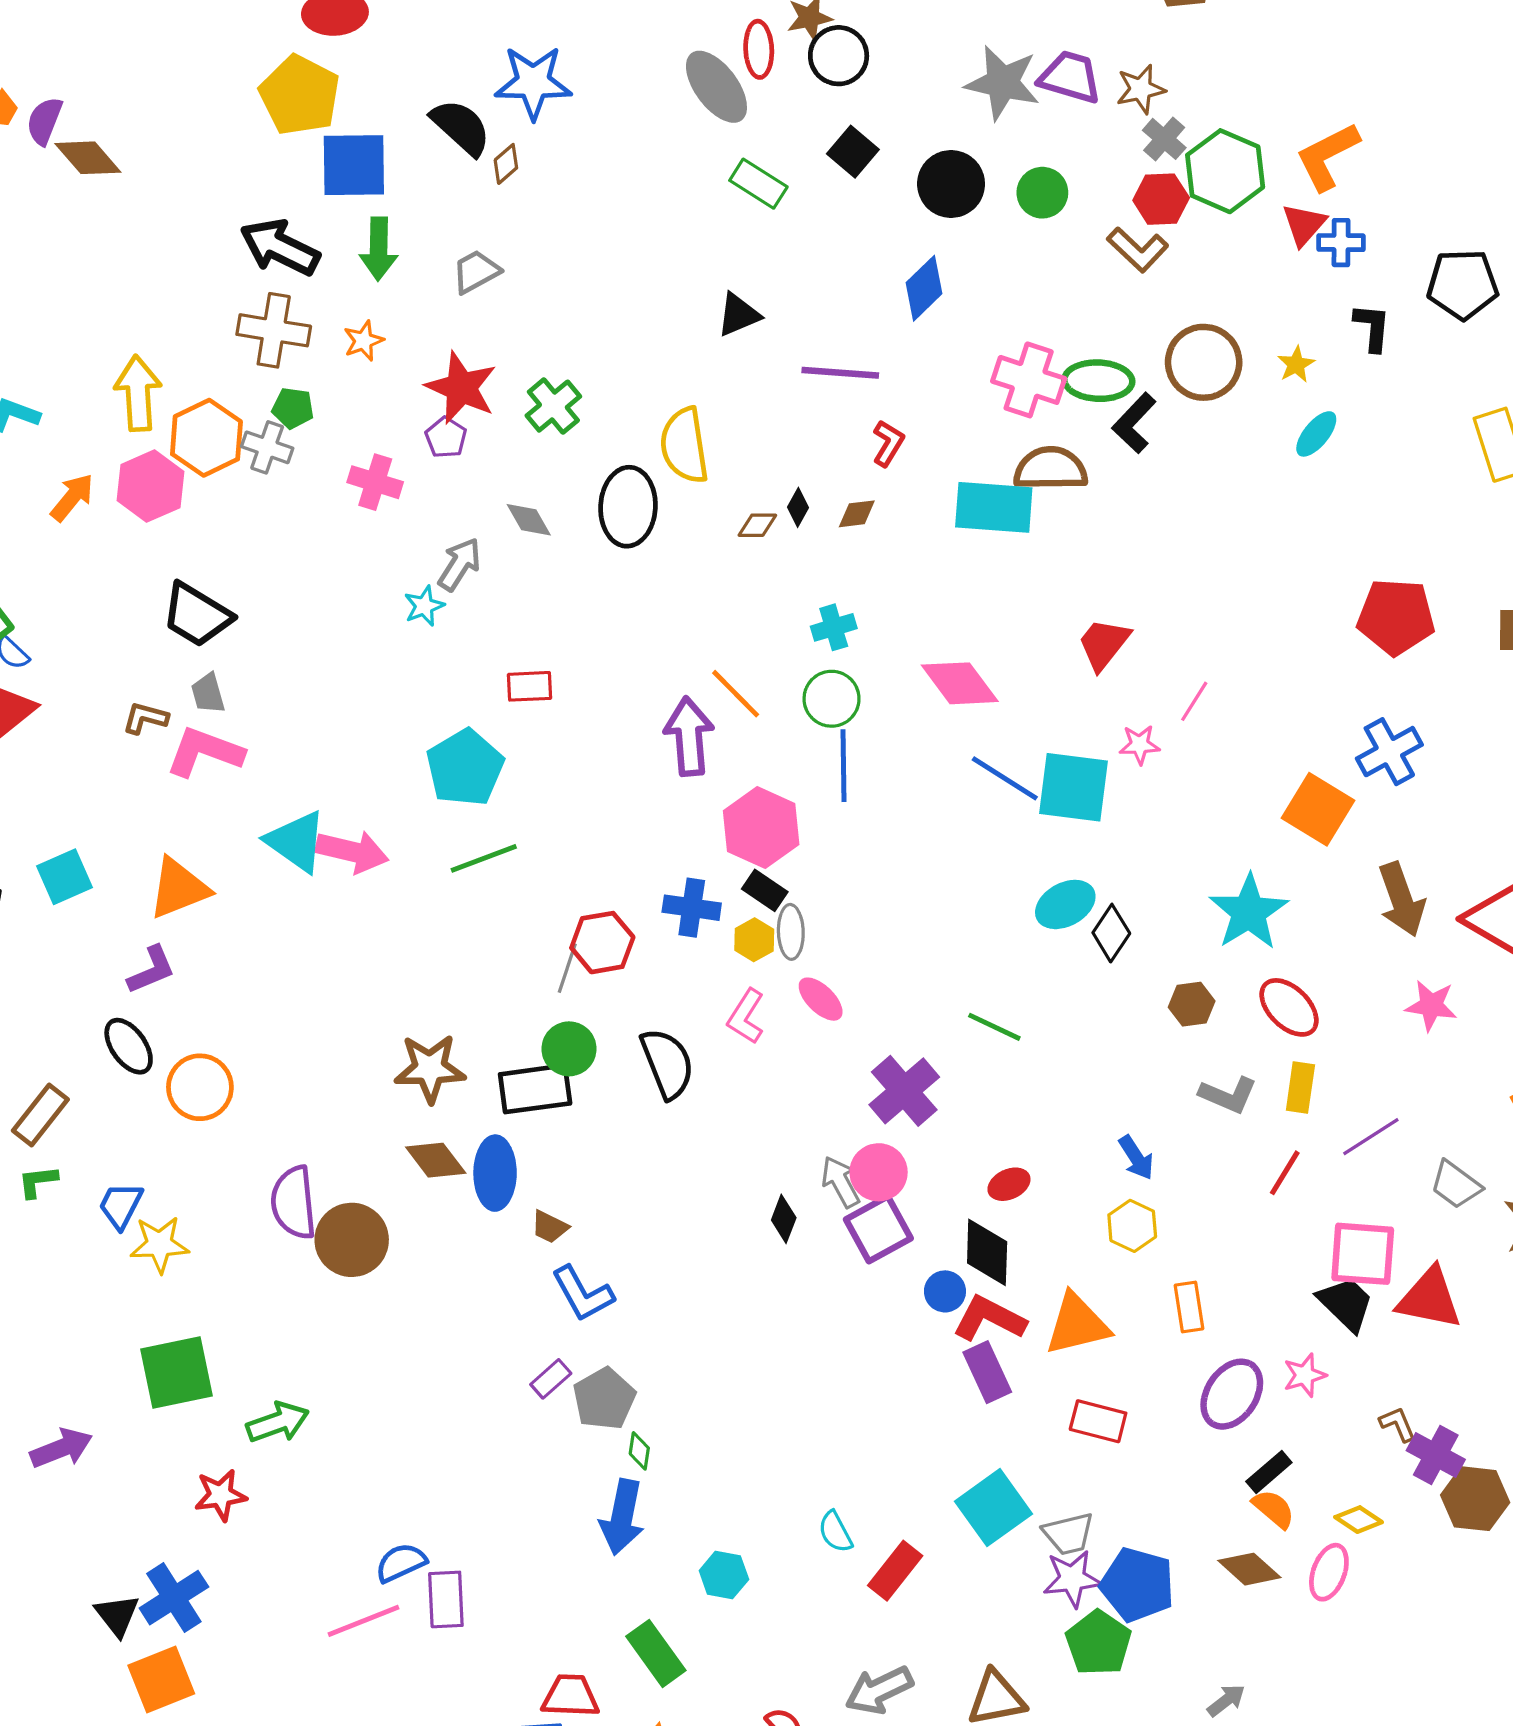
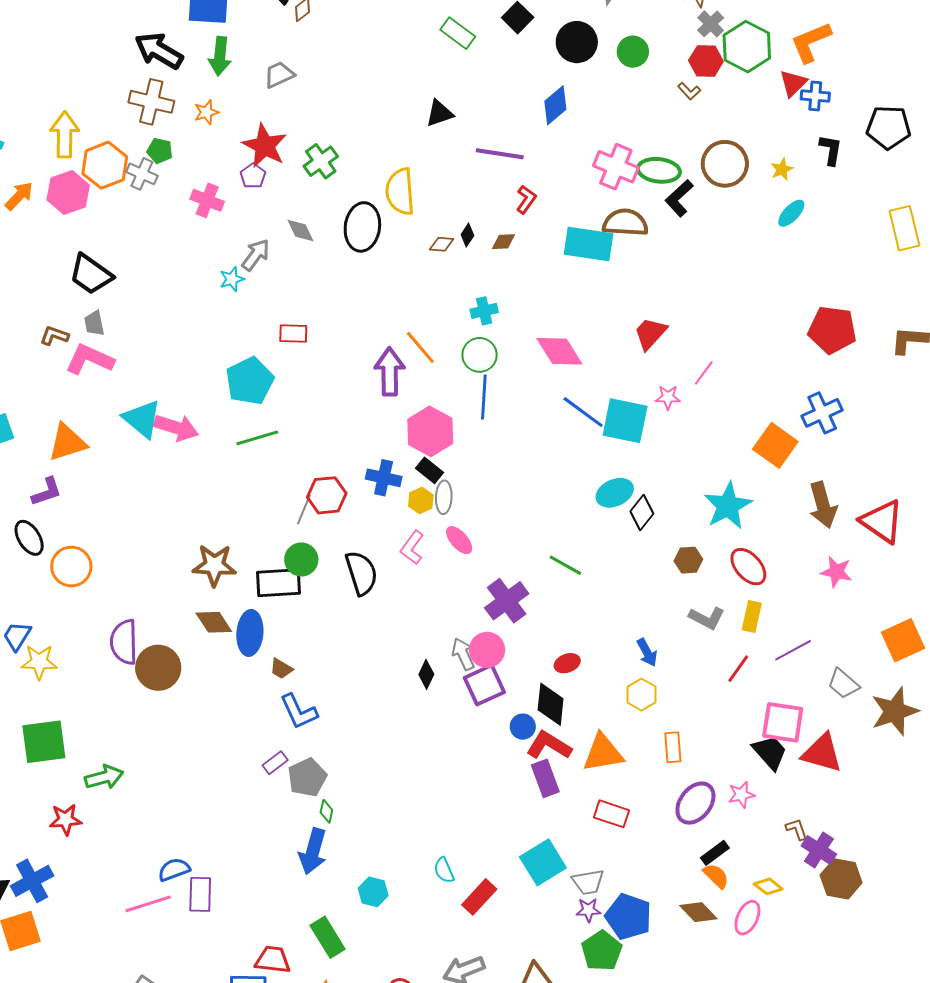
brown L-shape: (1138, 250) -> (689, 91), size x0.6
purple star: (1072, 1579) -> (588, 910), size x0.7

